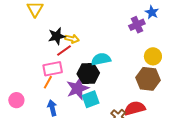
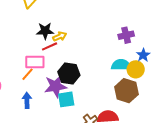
blue star: (152, 12) -> (143, 55), moved
yellow arrow: (72, 39) -> (60, 36), turned -48
cyan semicircle: (101, 59) -> (121, 65), moved

